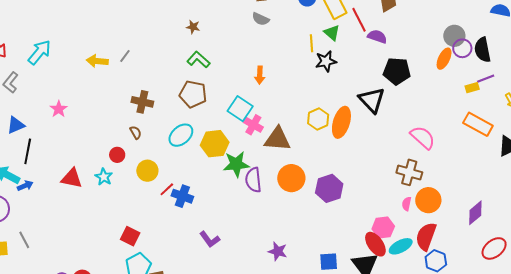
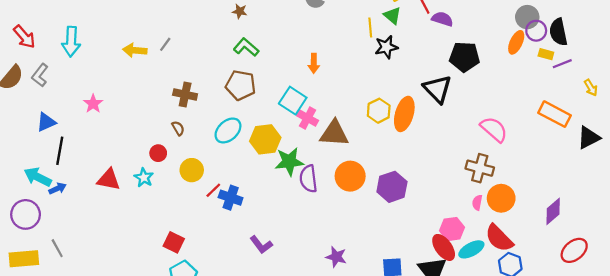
cyan arrow: (39, 52) -> (71, 42), turned 144
yellow rectangle: (472, 88) -> (546, 54), moved, turned 32
red semicircle: (426, 236) -> (499, 238), turned -64

